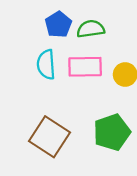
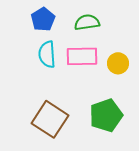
blue pentagon: (58, 24) -> (43, 19), moved

